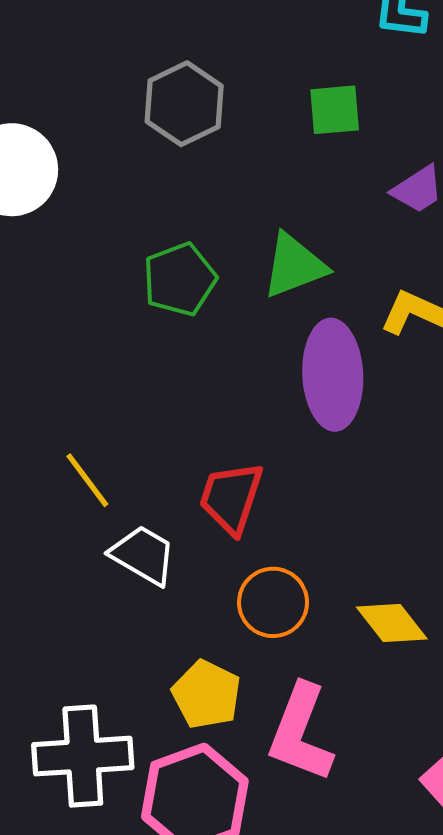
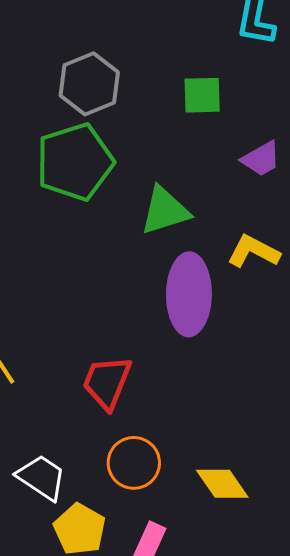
green pentagon: (180, 279) -> (75, 162), moved, size x1.4
white trapezoid: (143, 555) -> (42, 477), moved

